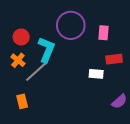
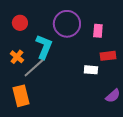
red circle: (21, 37) -> (20, 23), moved
orange rectangle: (22, 101) -> (21, 96), size x1.5

